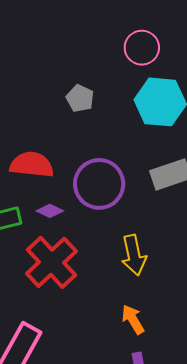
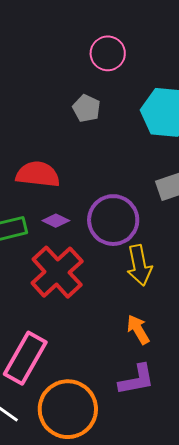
pink circle: (142, 48) -> (108, 53), moved
purple circle: (99, 184) -> (113, 220), moved

